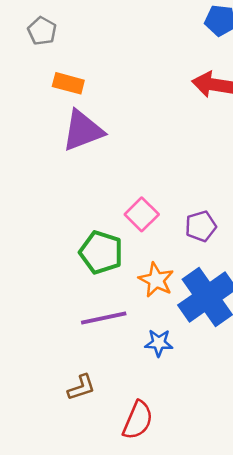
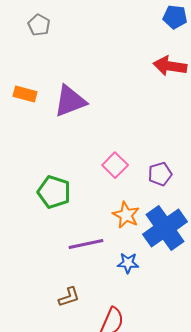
orange rectangle: (68, 83) -> (25, 94), moved
green pentagon: (101, 252) -> (54, 192), moved

